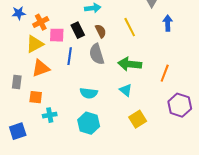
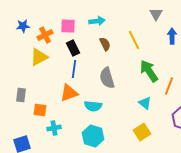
black rectangle: (78, 30) -> (73, 48), moved
pink square: (57, 35) -> (68, 26), moved
gray semicircle: (97, 54) -> (107, 78), moved
green arrow: (130, 64) -> (149, 71), moved, turned 50
orange triangle: (41, 68) -> (69, 93), moved
cyan triangle: (126, 90) -> (145, 103), moved

